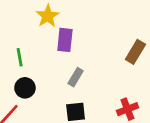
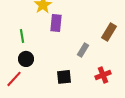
gray rectangle: (76, 77) -> (83, 50), moved

